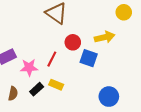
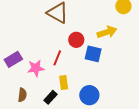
yellow rectangle: (56, 85) -> (64, 83), turned 64
black rectangle: (37, 89) -> (50, 97), moved
blue circle: (109, 97) -> (89, 95), moved

